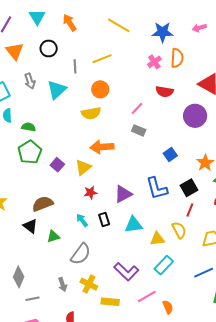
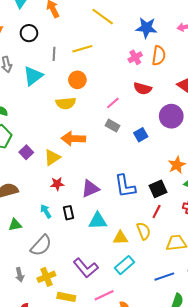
blue square: (170, 155) -> (141, 135), moved
yellow cross: (89, 284) -> (46, 277), turned 36

